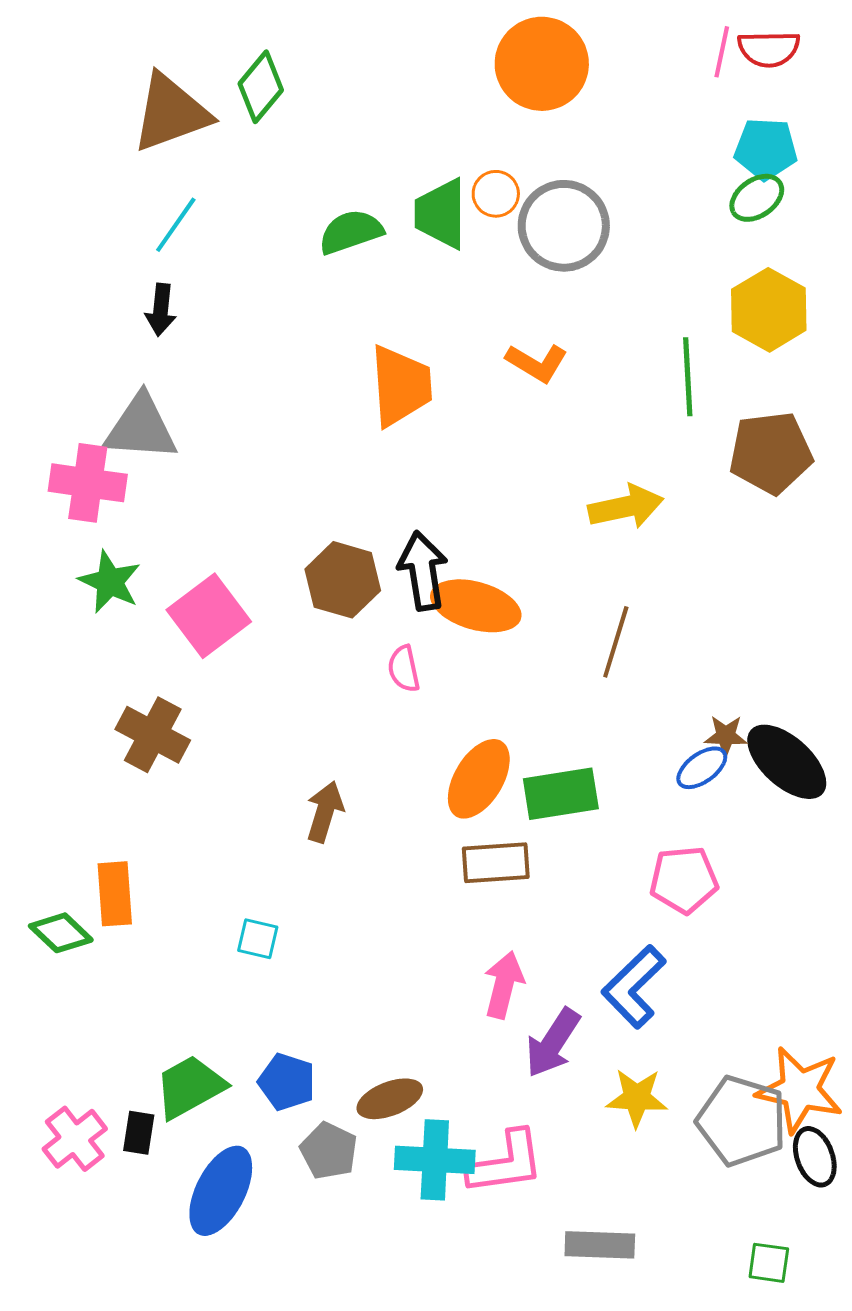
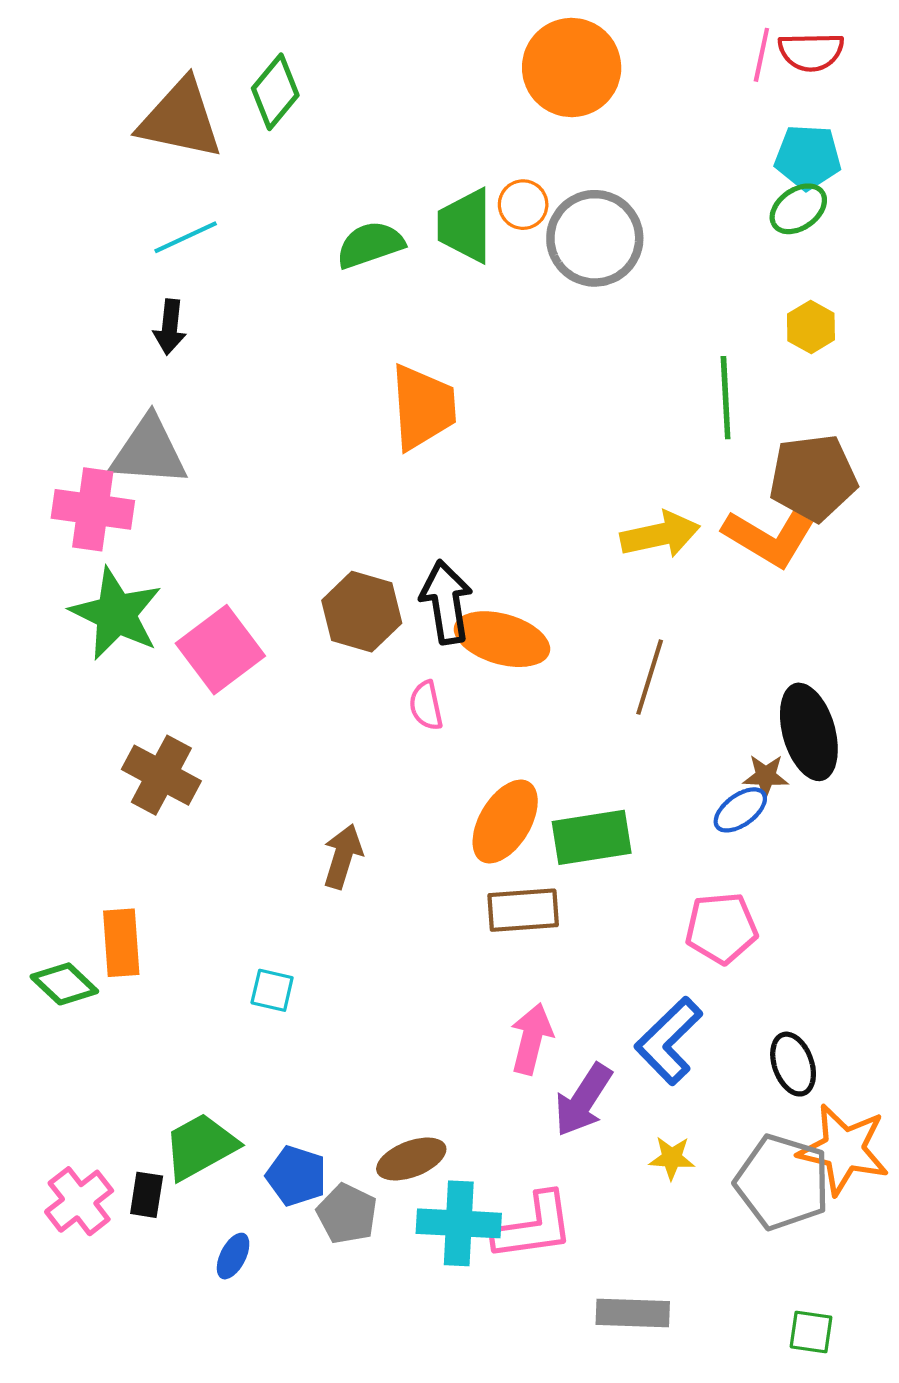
brown triangle: (171, 113) -> (180, 119), turned 32
cyan line: (176, 225) -> (186, 237), turned 30
yellow hexagon: (769, 310) -> (811, 327), size x0.6
orange L-shape: (537, 363) -> (769, 538), moved, size x1.4
green star: (110, 582) -> (116, 614), size x1.4
black ellipse: (787, 762) -> (809, 732), moved, turned 32
blue pentagon: (287, 1082) -> (296, 1176), moved
yellow star: (637, 1098) -> (672, 1158), size x0.7
black ellipse: (815, 1157) -> (793, 1064), moved
blue ellipse: (221, 1191) -> (233, 1256), size x0.5

